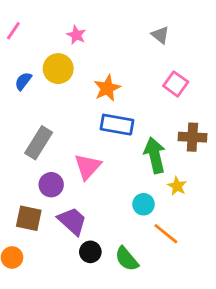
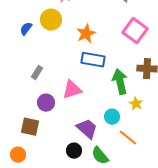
pink square: (176, 84) -> (135, 31), size x1.4
gray rectangle: (39, 143) -> (37, 73), size x0.6
pink triangle: (88, 167) -> (72, 90), turned 30
purple trapezoid: (72, 221) -> (87, 129), moved

